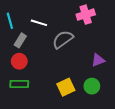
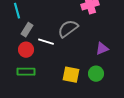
white line: (39, 23) -> (46, 42), moved
yellow square: (66, 87) -> (71, 75), turned 36

